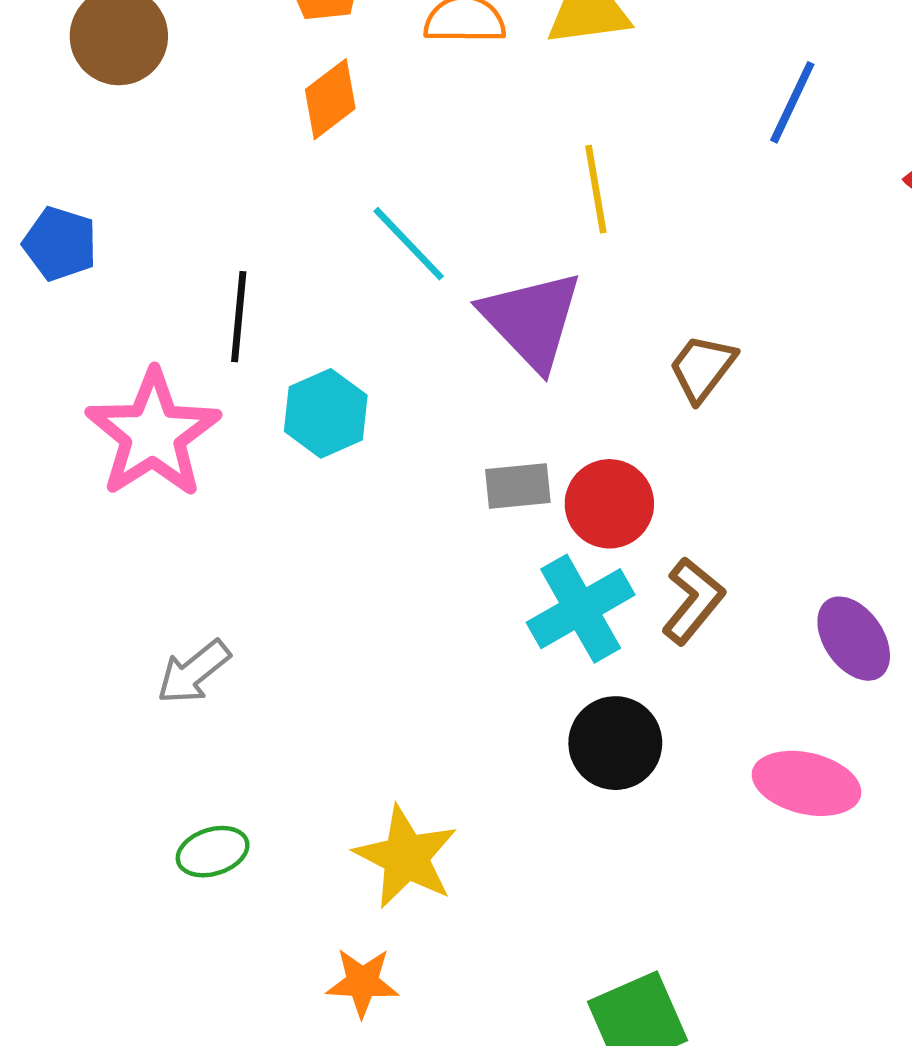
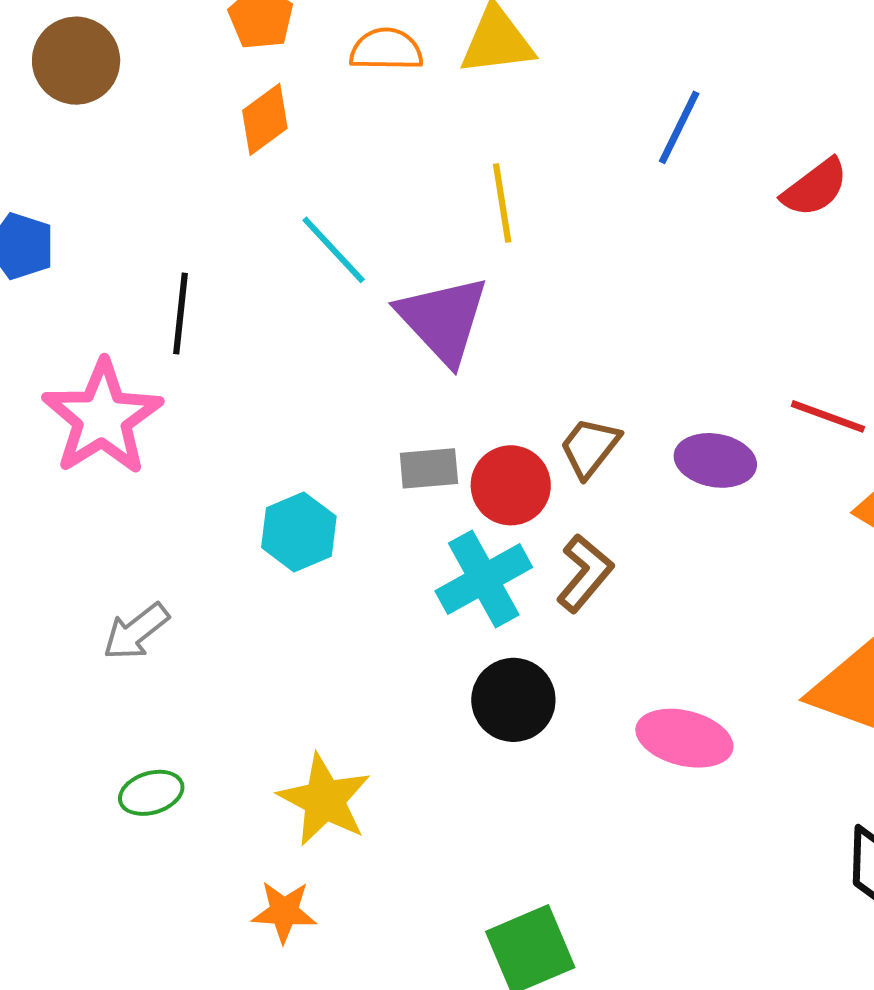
brown trapezoid: (702, 368) -> (590, 447), moved
cyan hexagon: (326, 413) -> (299, 532), moved
purple ellipse: (854, 639) -> (715, 460), moved, turned -46

